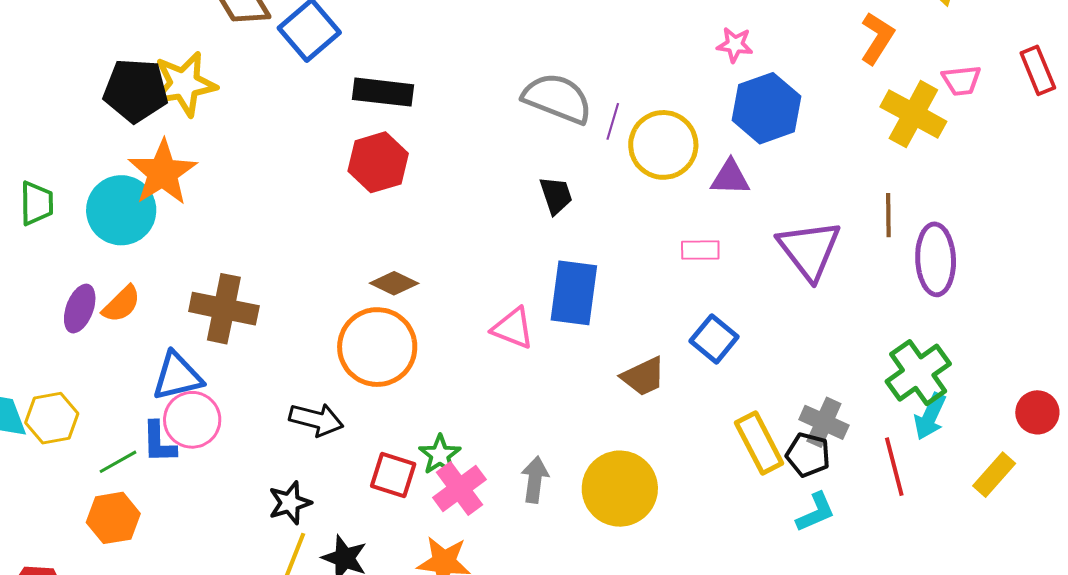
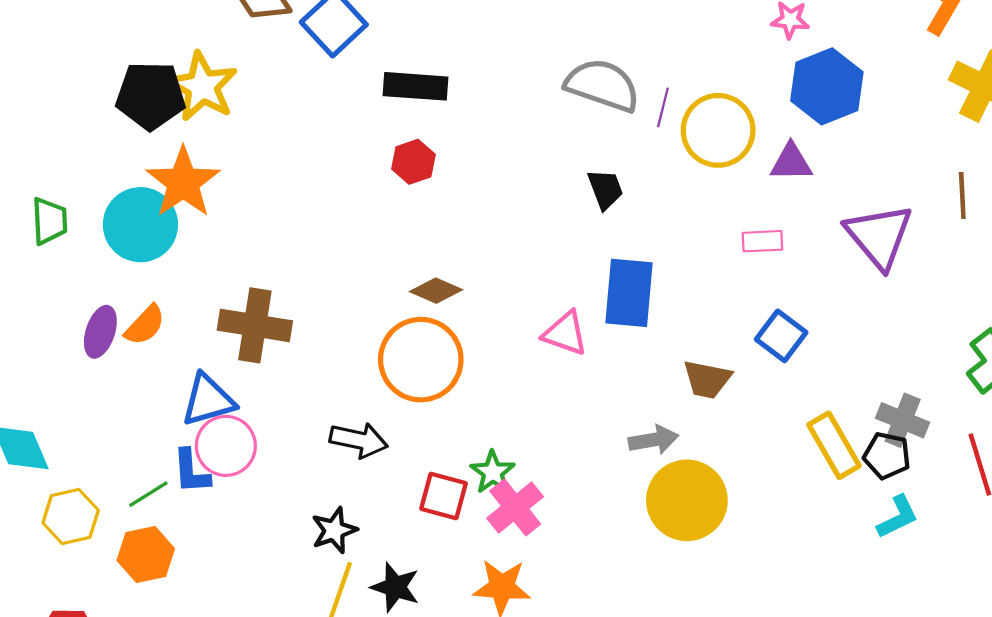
yellow star: (184, 84) -> (202, 87), turned -30
red hexagon: (378, 162) -> (413, 162), size x0.7
brown trapezoid: (643, 377) -> (707, 379), turned 39
yellow hexagon: (52, 418) -> (71, 516), moved
gray arrow: (535, 480) -> (653, 440), moved, turned 75

